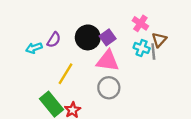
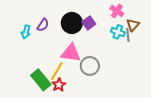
cyan arrow: (34, 48) -> (26, 32), turned -56
pink triangle: (108, 61) -> (71, 53), moved
yellow line: (66, 74) -> (57, 71), moved

